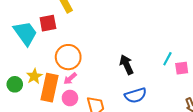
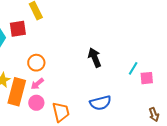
orange circle: (68, 57) -> (36, 63), size x0.7
black arrow: (126, 65) -> (95, 58), moved

